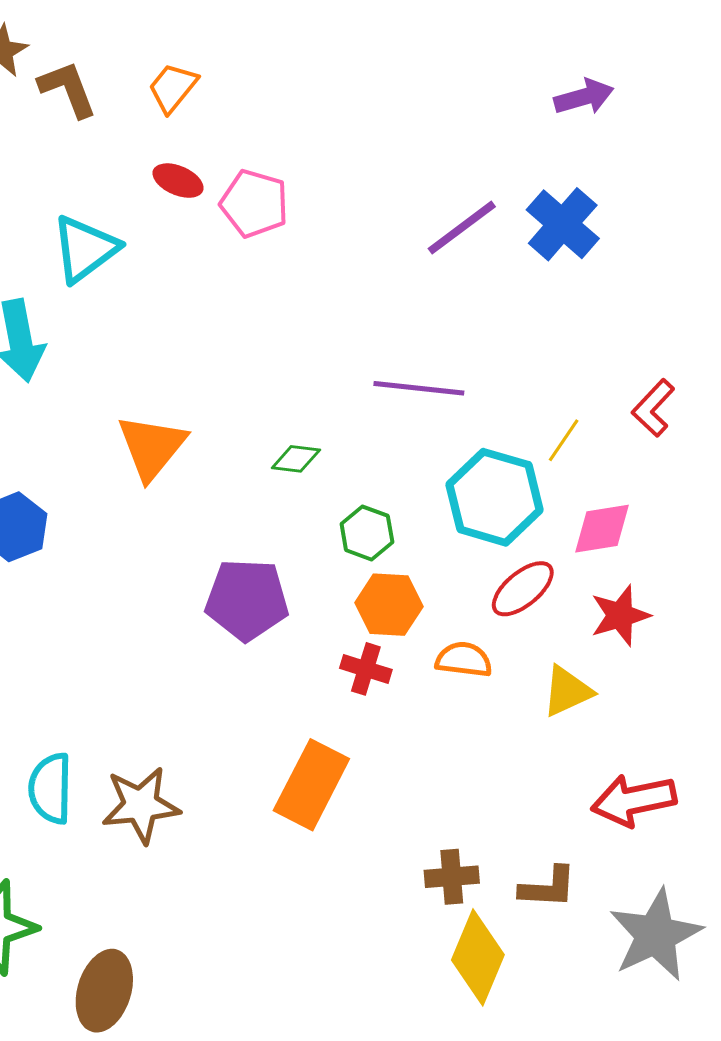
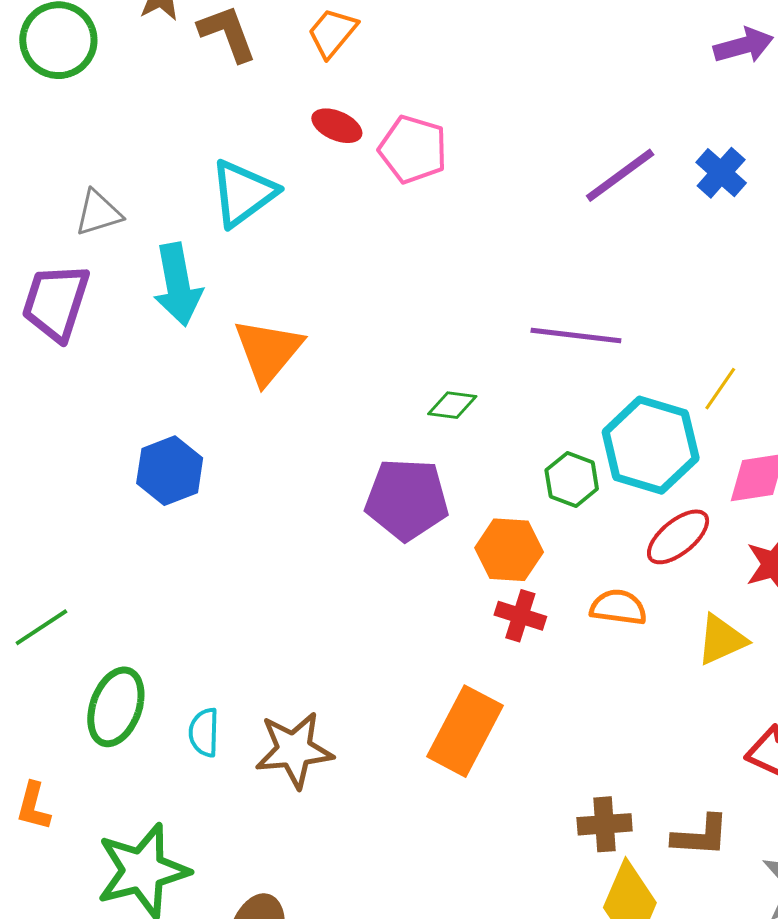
blue cross: (563, 224) -> (721, 173), size x0.7
orange triangle: (152, 447) -> (268, 351), moved
green hexagon: (367, 533) -> (572, 479), moved
purple pentagon: (247, 600) -> (407, 499), moved
orange hexagon: (389, 605) -> (509, 550), moved
cyan semicircle: (50, 788) -> (204, 732), size x0.7

